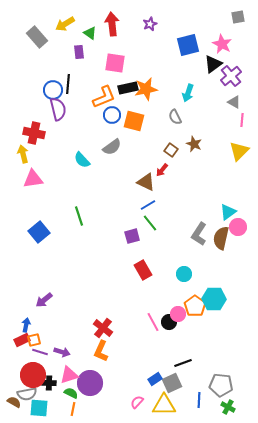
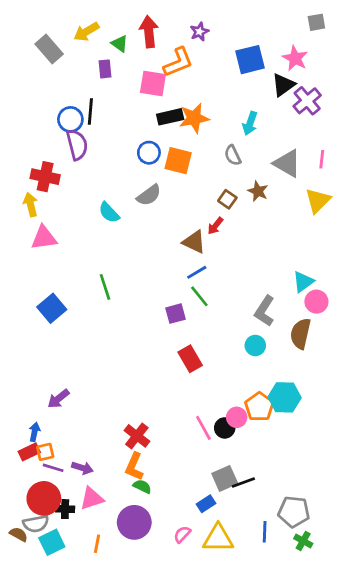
orange L-shape: (104, 97) -> (178, 62), moved
gray triangle: (234, 102) -> (287, 163), moved, size x1.6
brown semicircle: (221, 238) -> (301, 334), moved
cyan circle: (184, 274) -> (255, 346), moved
purple circle: (90, 383) -> (134, 522), moved
gray square: (172, 383) -> (225, 478), moved
green semicircle: (71, 393) -> (142, 486), moved
cyan square: (39, 408) -> (52, 542), turned -30

